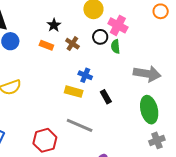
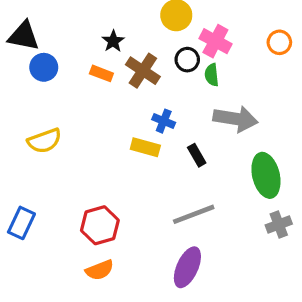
orange circle: (161, 11) -> (279, 42), moved
brown cross: (72, 44) -> (143, 71), size x1.5
gray arrow: (147, 74) -> (235, 119), moved
gray line: (80, 125) -> (194, 214), moved, turned -44

